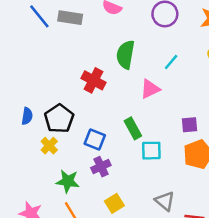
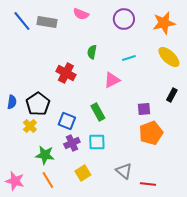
green semicircle: (126, 55) -> (92, 52), size x0.6
cyan line: (171, 62) -> (129, 58), turned 32
cyan square: (151, 151) -> (97, 142), moved

